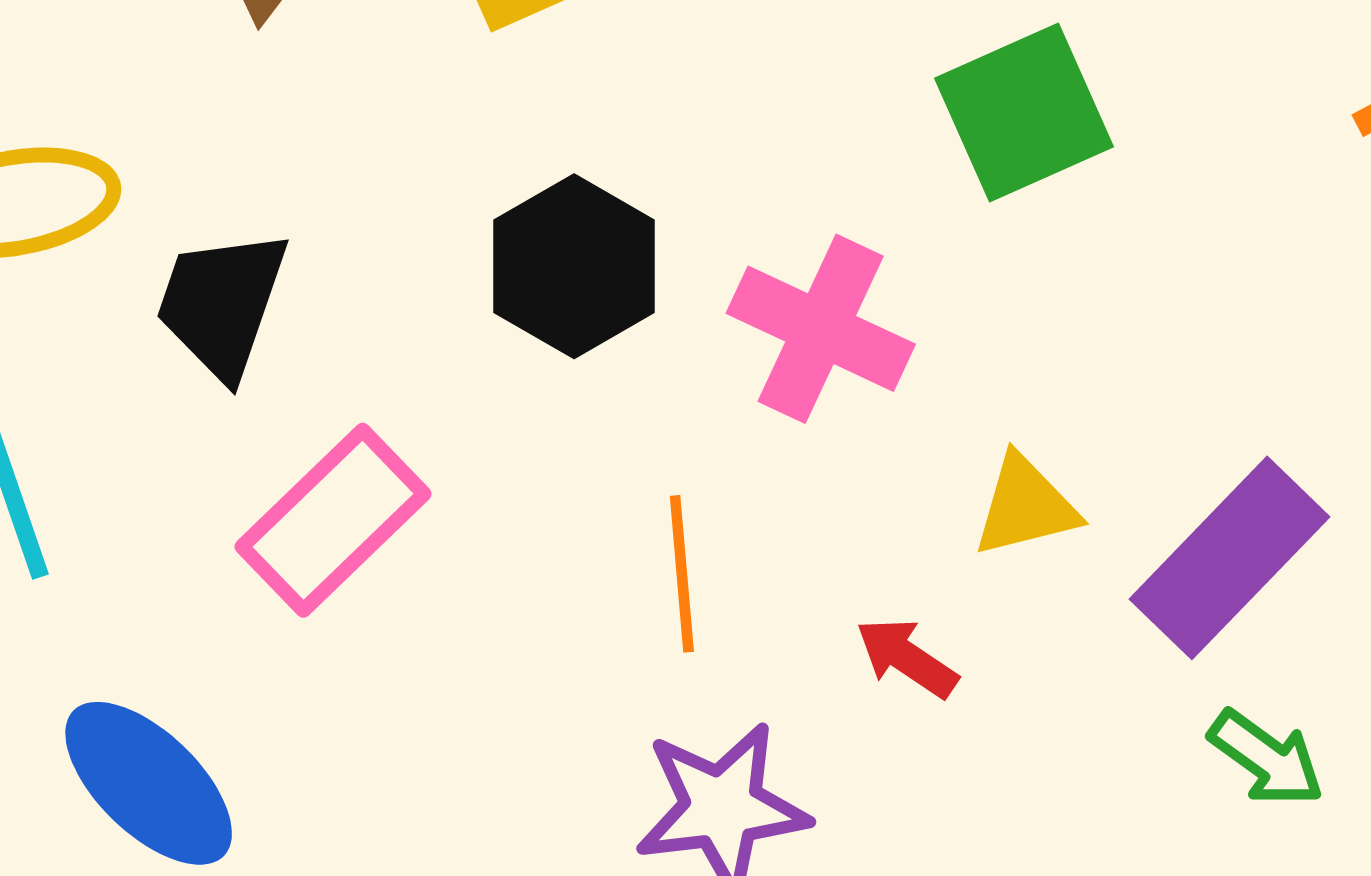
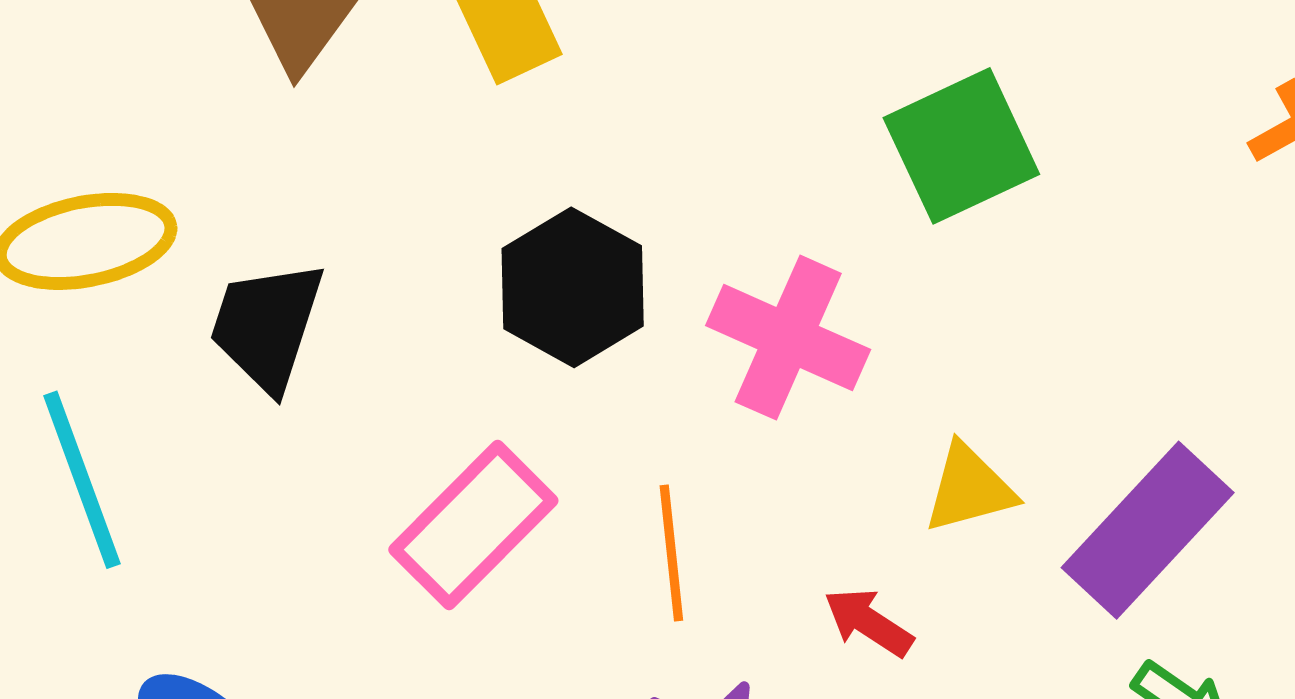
pink rectangle: (333, 520) -> (473, 525), moved

